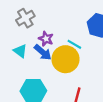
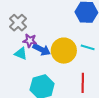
purple star: (46, 39) -> (30, 41), moved
cyan line: (74, 44) -> (88, 47), moved

